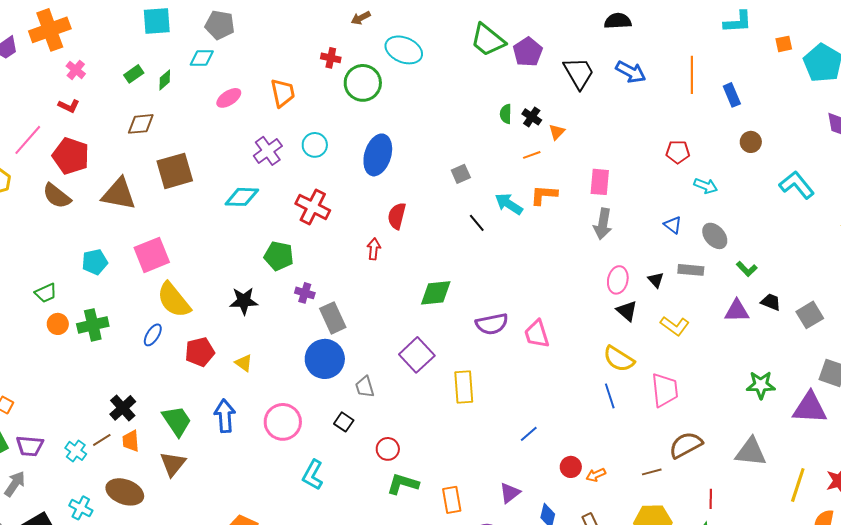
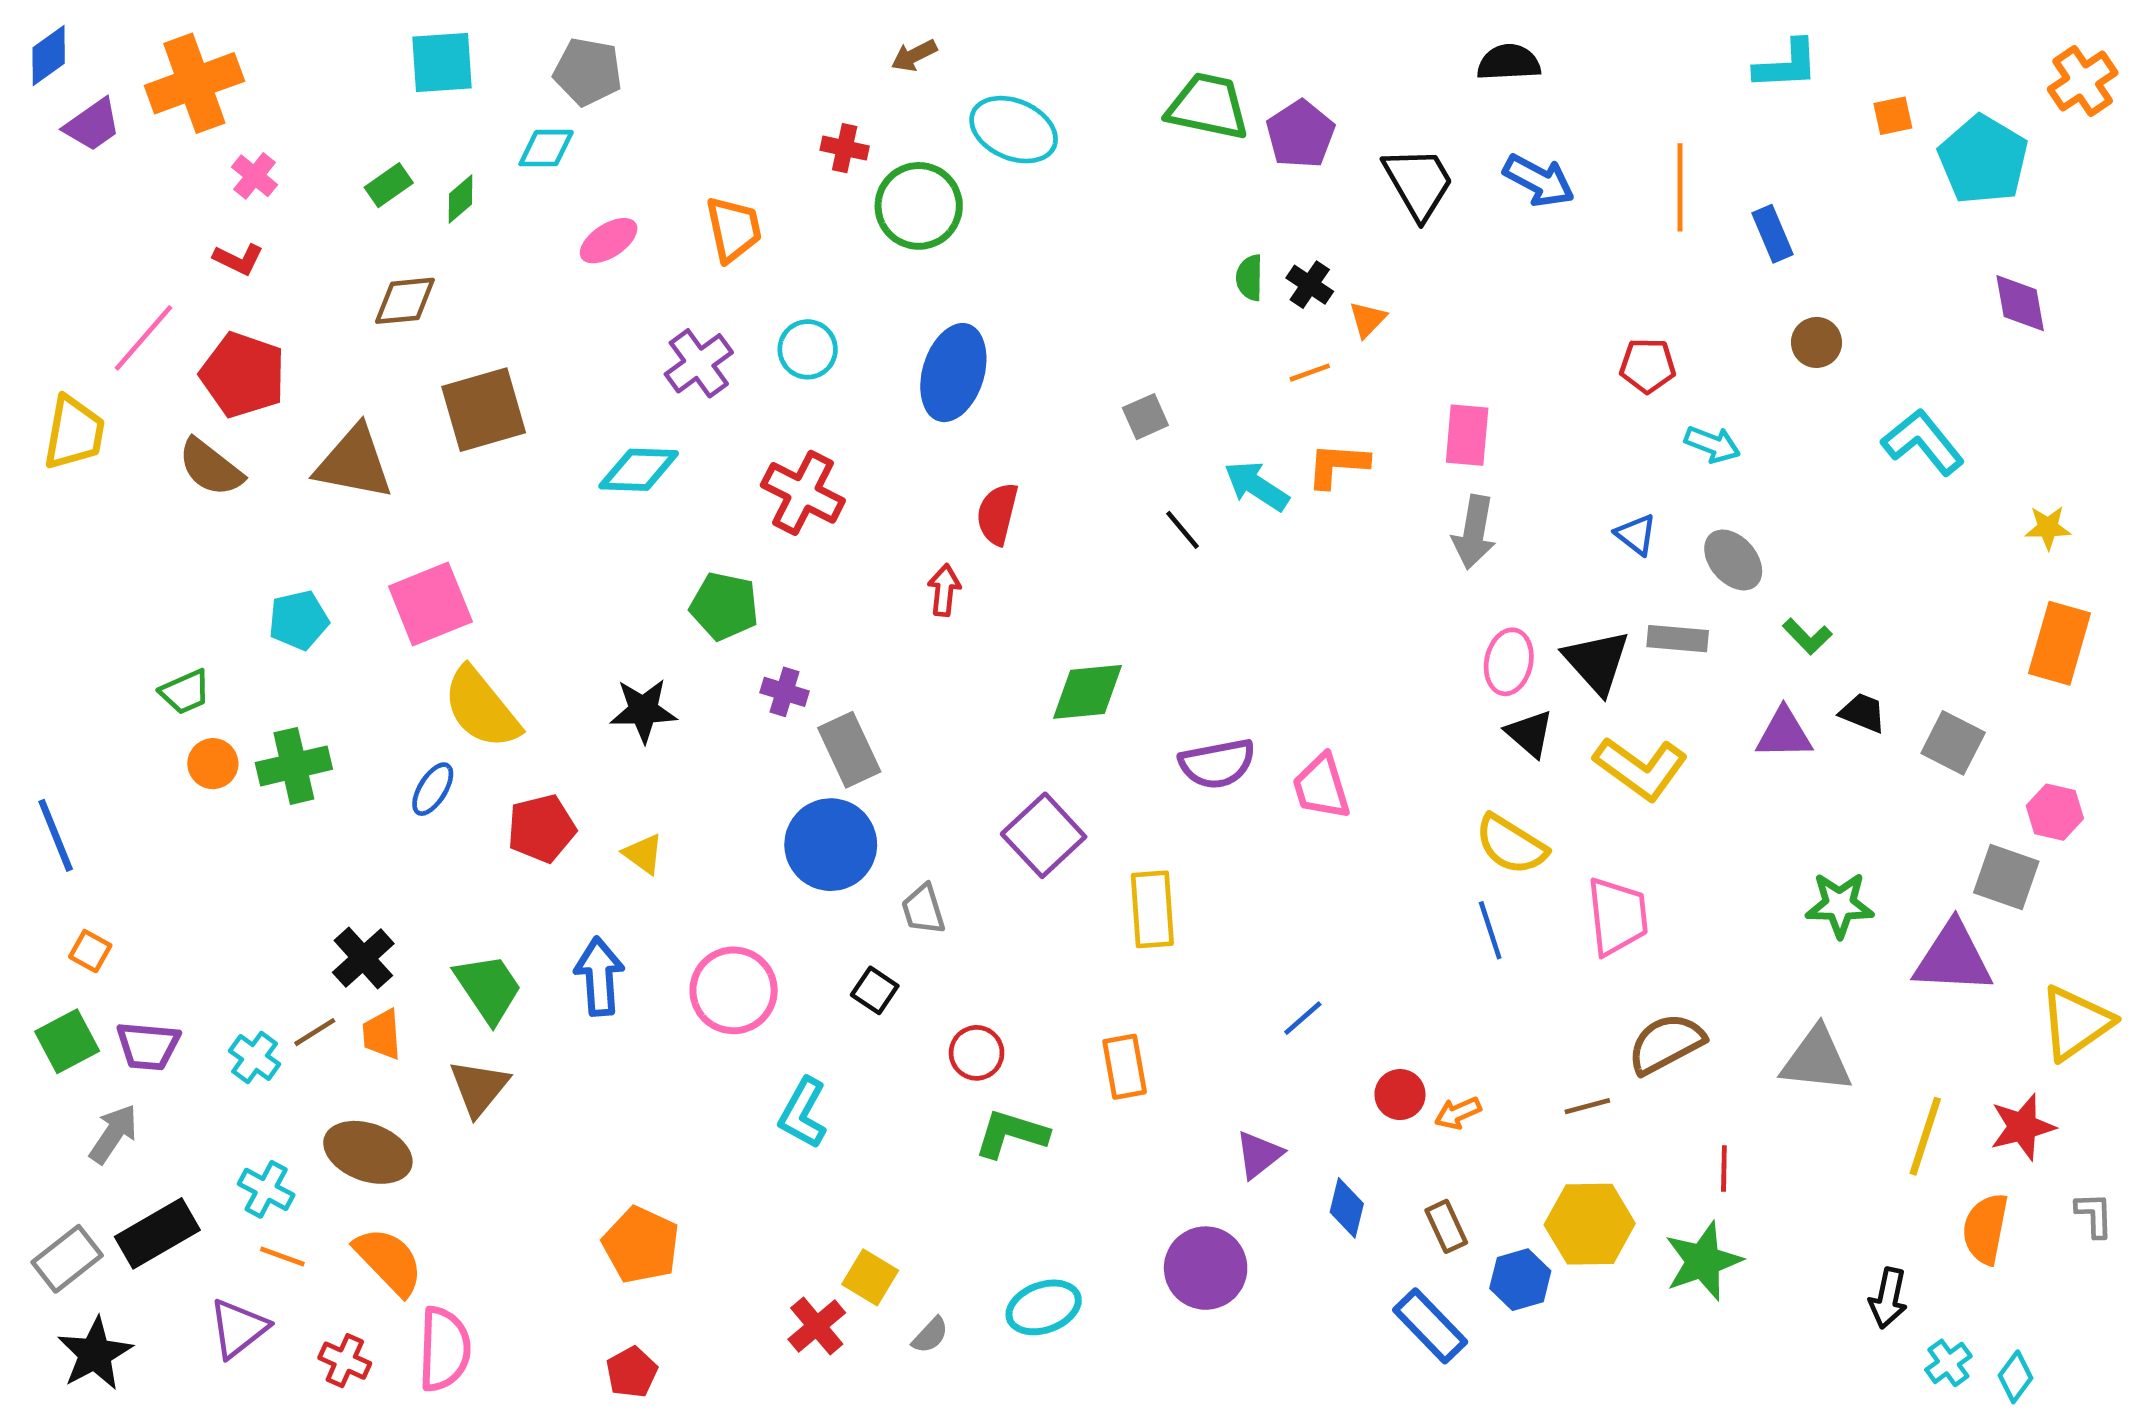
green trapezoid: (488, 40) -> (1208, 106), turned 153
black triangle: (656, 280) -> (1597, 662), size x1.8
gray square: (810, 315) -> (1953, 743), turned -32
yellow L-shape: (675, 326) -> (1641, 768), size x1.4
orange rectangle: (452, 500) -> (1125, 1067), moved

